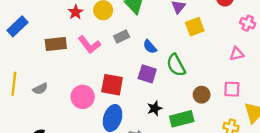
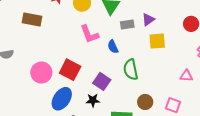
gray rectangle: (122, 36) -> (127, 25), moved
pink L-shape: (89, 45) -> (89, 34), moved
purple square: (147, 74) -> (102, 81), moved
black star: (155, 108) -> (93, 100), moved

